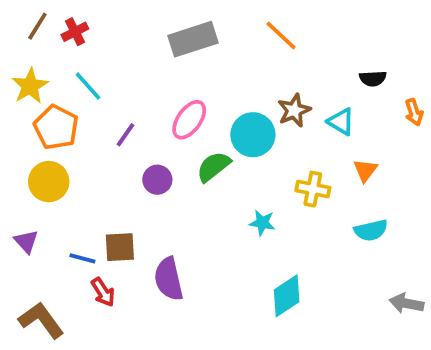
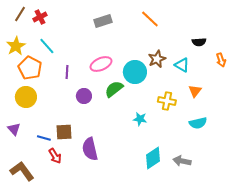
gray rectangle: (193, 39) -> (103, 21), size x0.7
pink ellipse: (189, 120) -> (101, 64), turned 30
purple line: (126, 135) -> (67, 72), turned -32
gray arrow: (407, 303) -> (182, 161), moved

